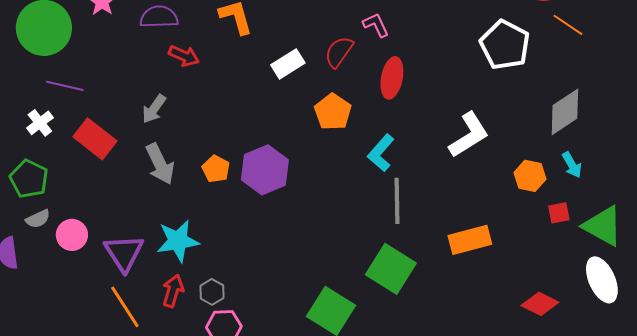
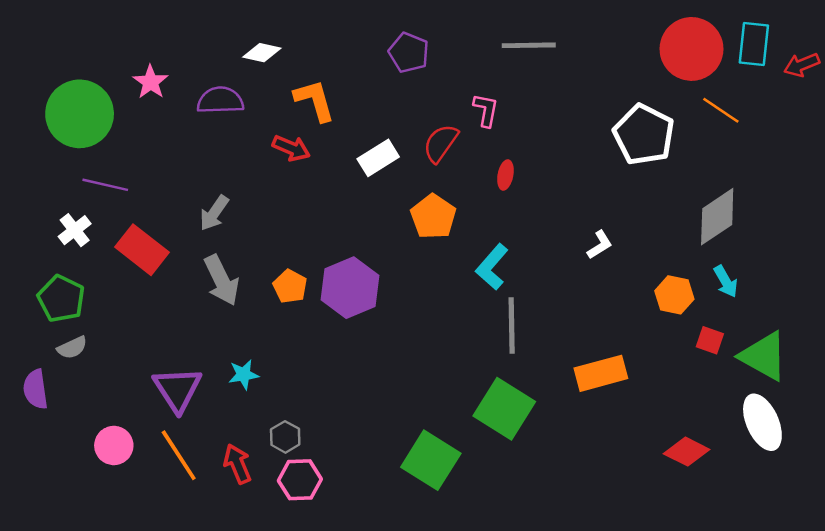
pink L-shape: (376, 25) -> (486, 110), turned 36
red arrow: (184, 56) -> (291, 148), moved
red ellipse: (392, 78) -> (505, 175), size x0.6
white L-shape: (469, 135) -> (600, 245), size x0.5
red square: (559, 213) -> (710, 340), turned 30
pink circle: (72, 235) -> (114, 445), moved
cyan star: (178, 241) -> (244, 375), size x0.6
red arrow: (173, 291) -> (237, 464), moved, turned -40

